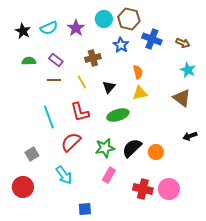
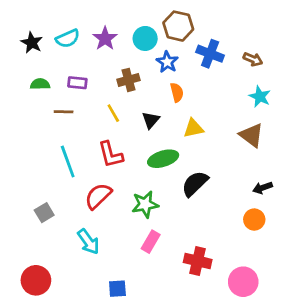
cyan circle: (104, 19) -> (145, 38), moved
purple rectangle: (56, 60) -> (77, 83), turned -32
orange semicircle: (138, 72) -> (177, 92), moved
brown line: (54, 80) -> (64, 112), moved
black semicircle: (132, 148) -> (195, 184), moved
orange circle: (156, 152) -> (254, 220), moved
red circle: (23, 187) -> (36, 280), moved
pink circle: (169, 189) -> (243, 282), moved

